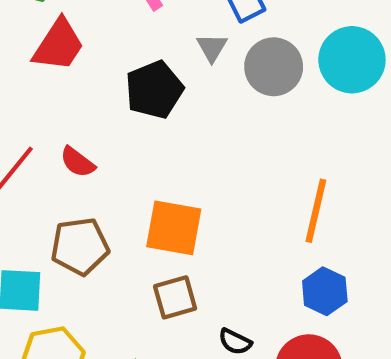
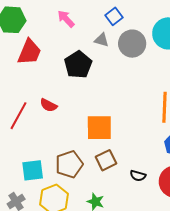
gray triangle: (212, 48) -> (102, 40), turned -35
brown pentagon: (80, 246) -> (69, 164), moved

